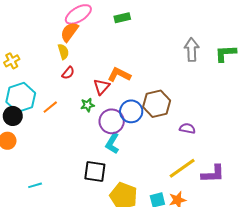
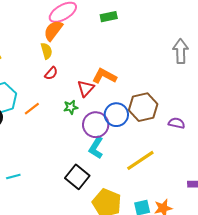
purple semicircle: (187, 128) -> (177, 123), moved
yellow line: (182, 168) -> (140, 160), moved
black square: (95, 172) -> (77, 177), turned 30
cyan line: (35, 185) -> (13, 176), moved

